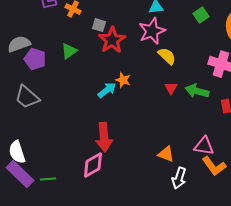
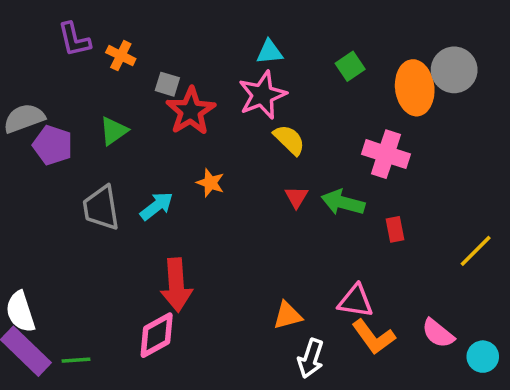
cyan arrow: (107, 90) -> (157, 206), moved
gray trapezoid: (27, 97) -> (101, 208), moved, turned 40
orange triangle: (166, 154) -> (287, 315), turned -36

